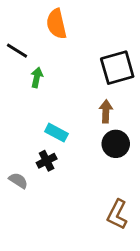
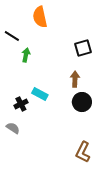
black square: (117, 68) -> (83, 48), size x0.7
black cross: (47, 161) -> (21, 104), moved

